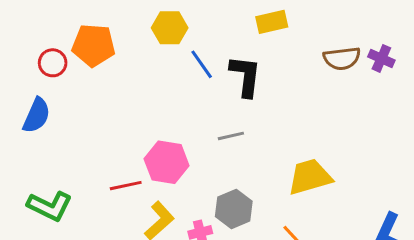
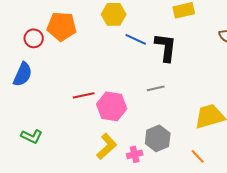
blue line: (202, 64) -> (136, 39), turned -30
red line: (126, 186) -> (84, 95), moved
green L-shape: (50, 206) -> (32, 136), size x0.7

